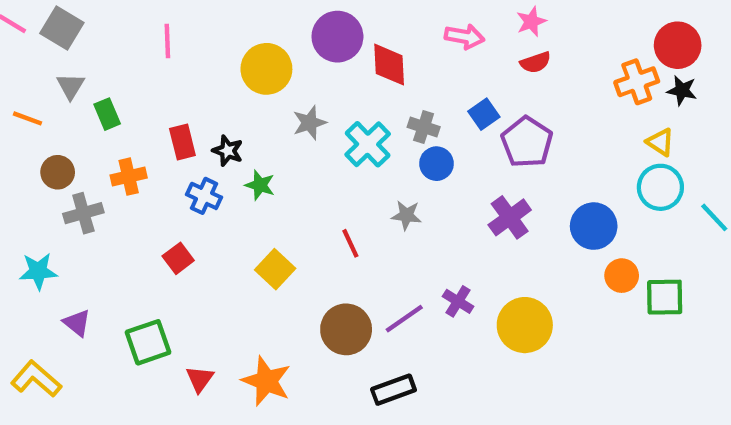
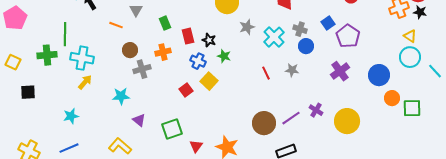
green rectangle: (107, 114) -> (165, 23), moved
red line: (350, 243) -> (266, 73), moved
yellow square: (275, 269) -> (209, 81), moved

